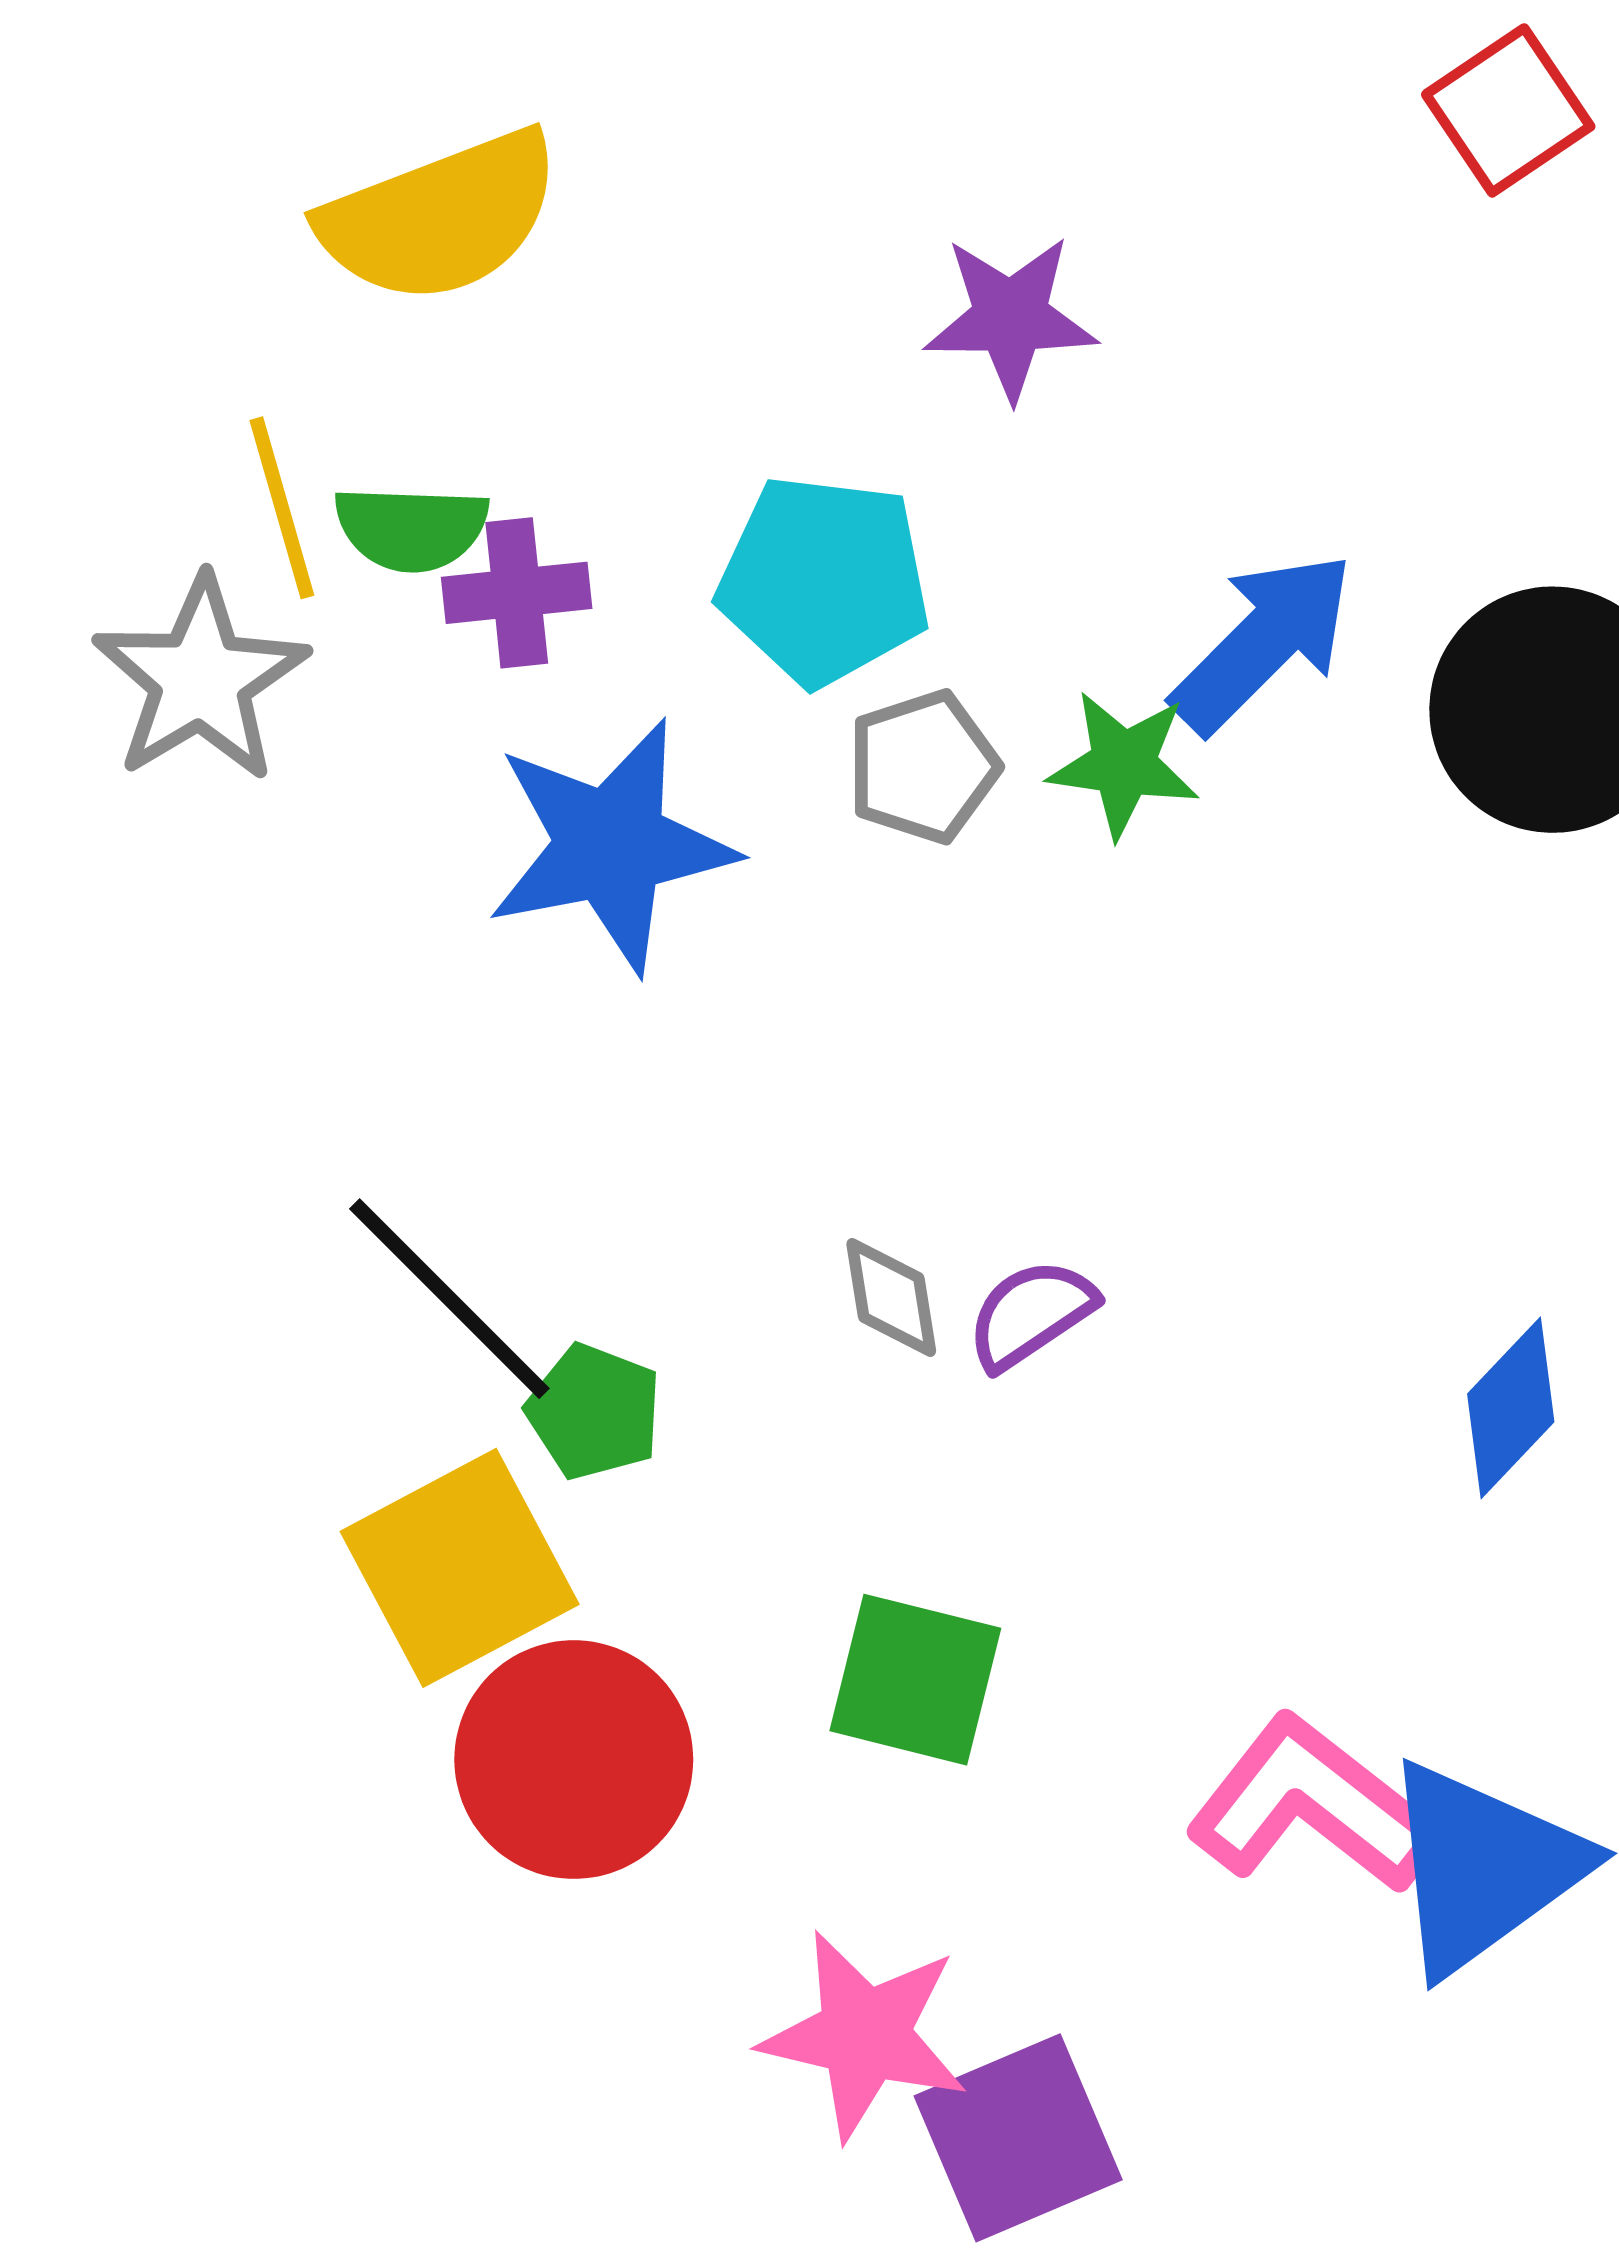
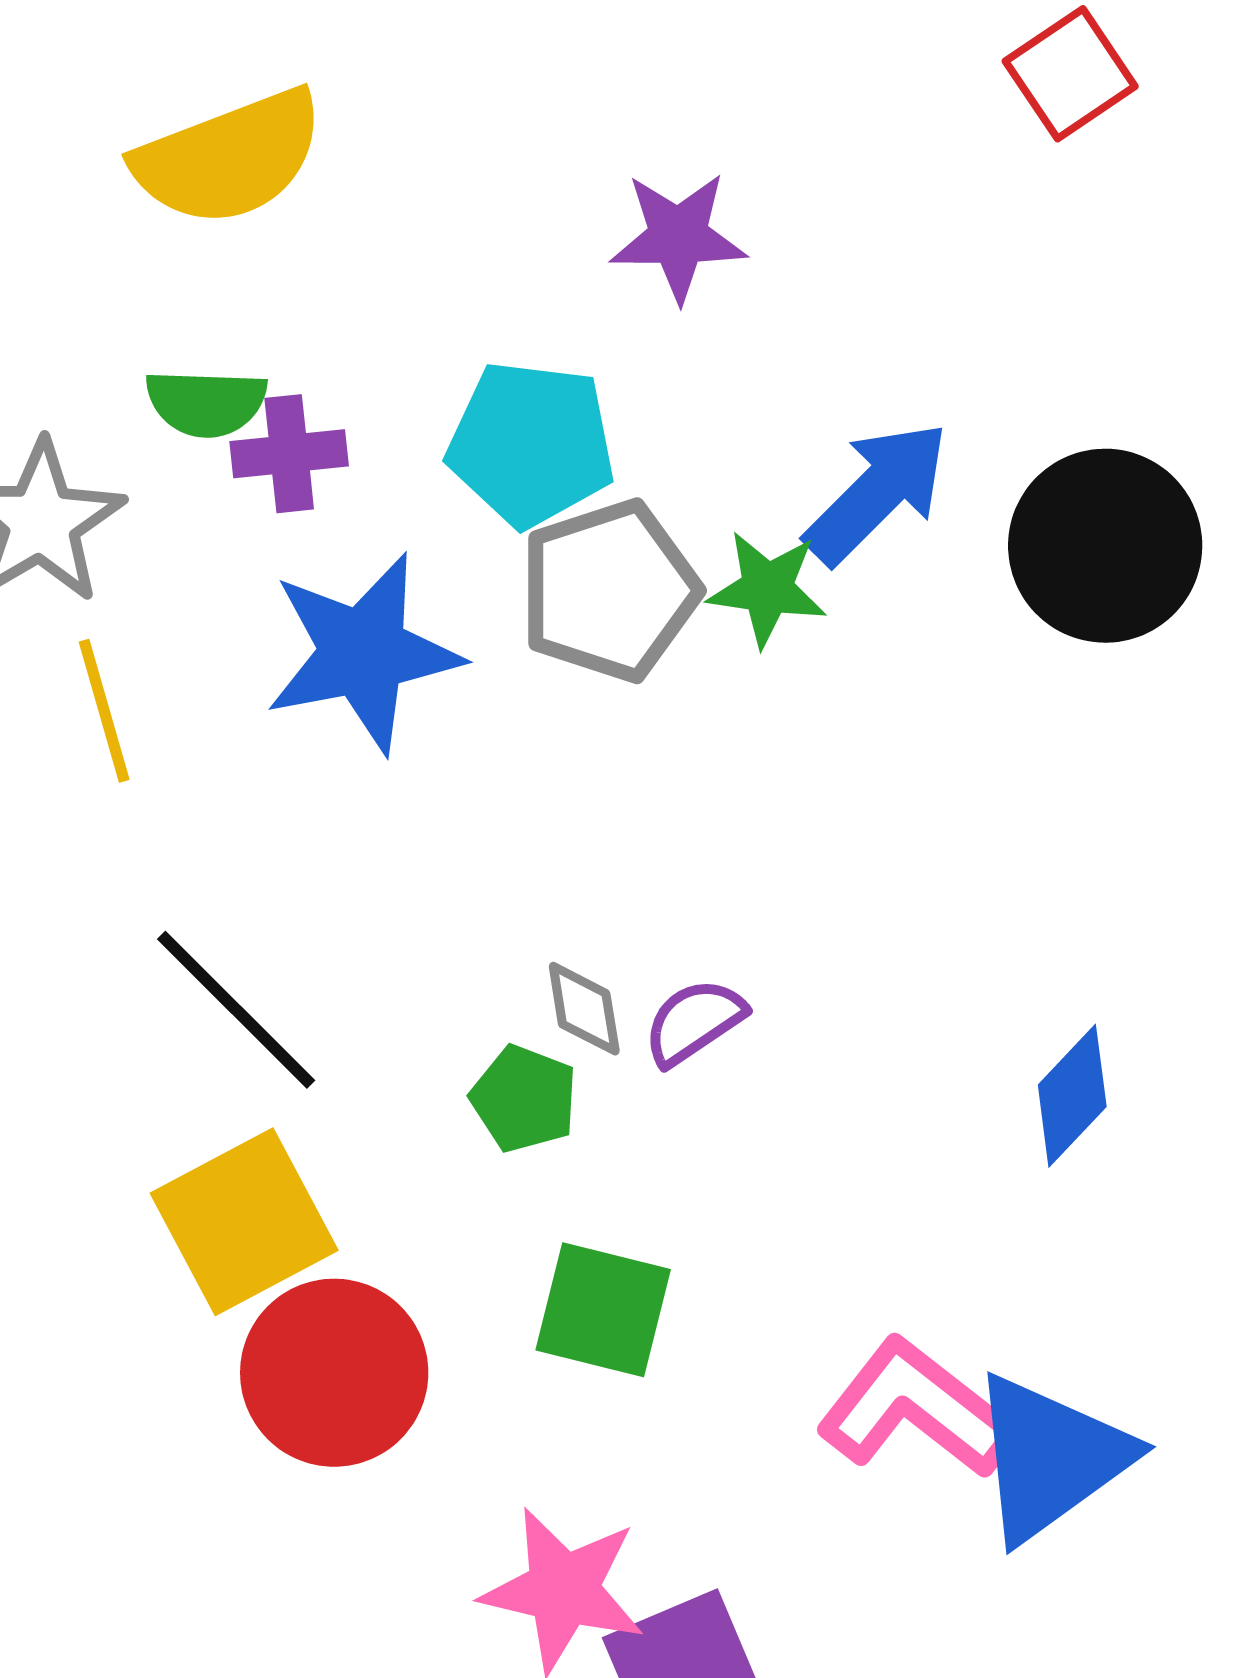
yellow line: (282, 508) -> (104, 711), moved
gray pentagon: (923, 767) -> (609, 591), size x1.5
green pentagon: (594, 1412) -> (524, 1099), moved

